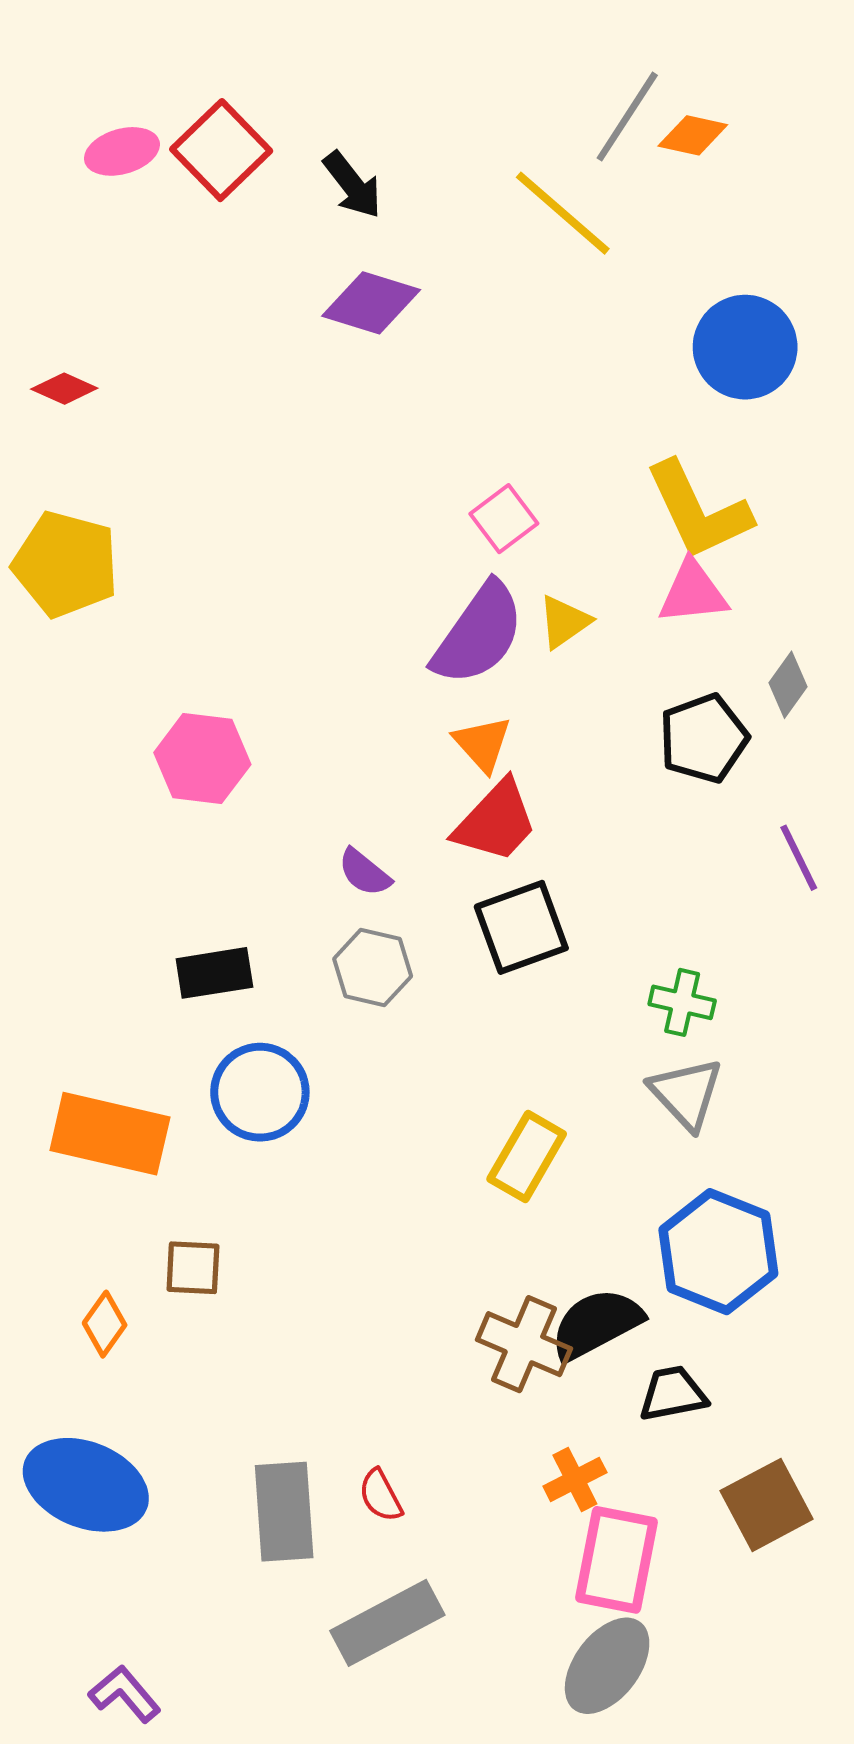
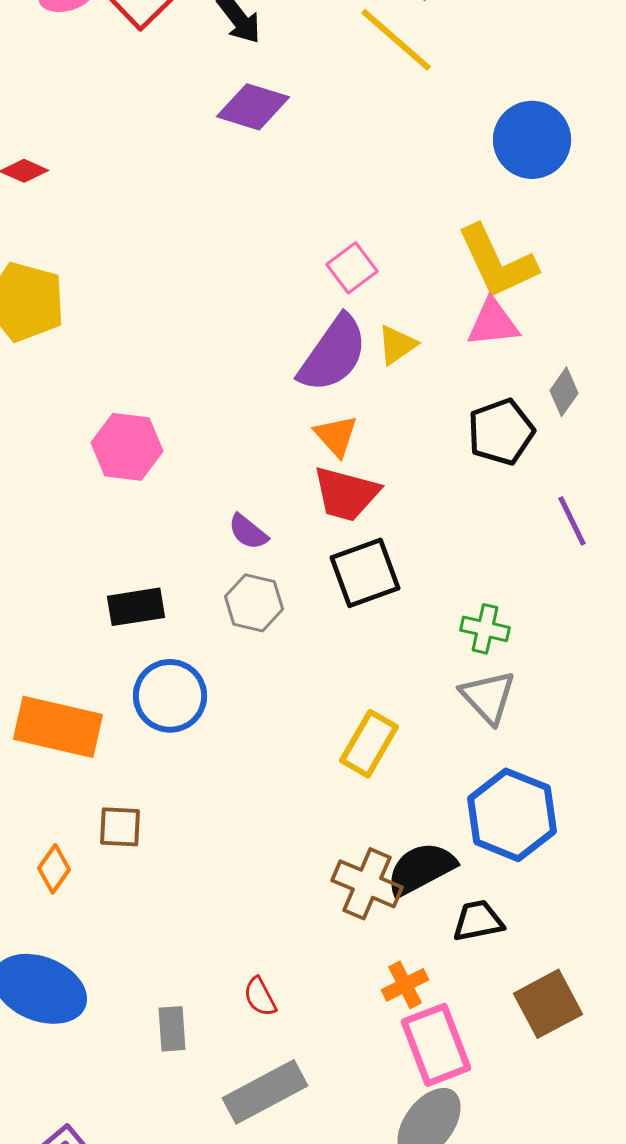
red trapezoid: (496, 821) -> (346, 494), turned 62
gray rectangle: (284, 1512) -> (172, 1029), moved, size x0.6
pink rectangle: (616, 1560) -> (436, 1045), turned -32

